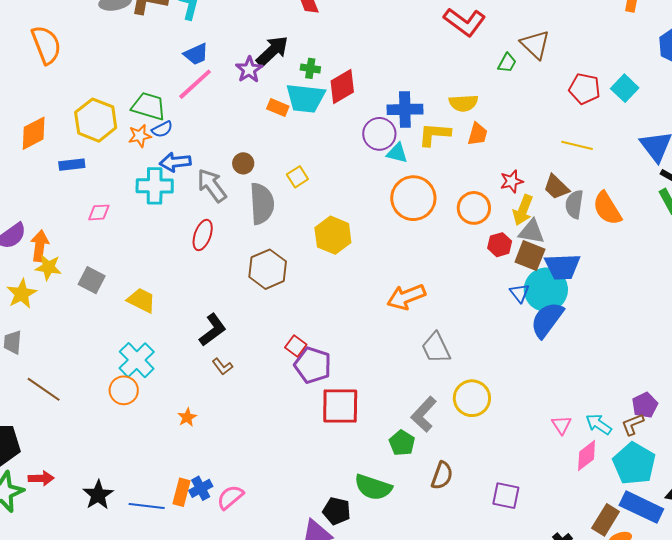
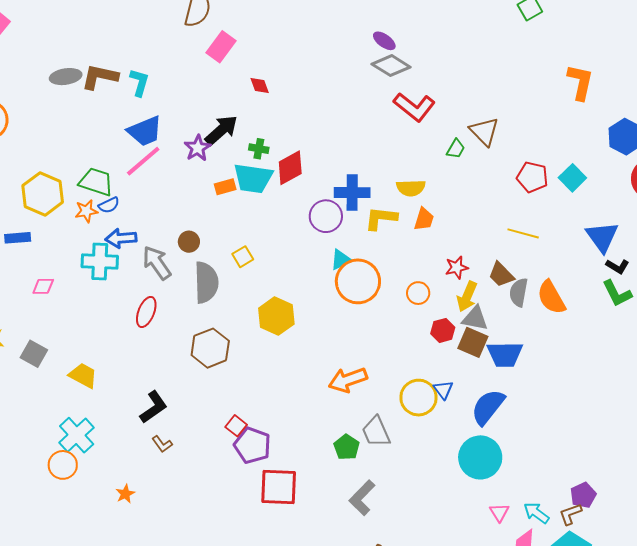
blue trapezoid: (196, 54) -> (145, 131), size x1.4
orange rectangle: (278, 107) -> (225, 187), turned -40
cyan triangle: (397, 153) -> (341, 260), moved, turned -40
orange circle: (474, 208) -> (418, 293), size x0.7
cyan circle: (546, 290) -> (480, 457), moved
blue triangle: (520, 293) -> (443, 390), moved
yellow circle: (472, 398) -> (418, 398), moved
green pentagon: (402, 443) -> (347, 447), moved

